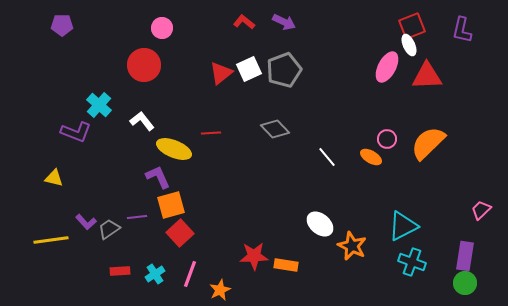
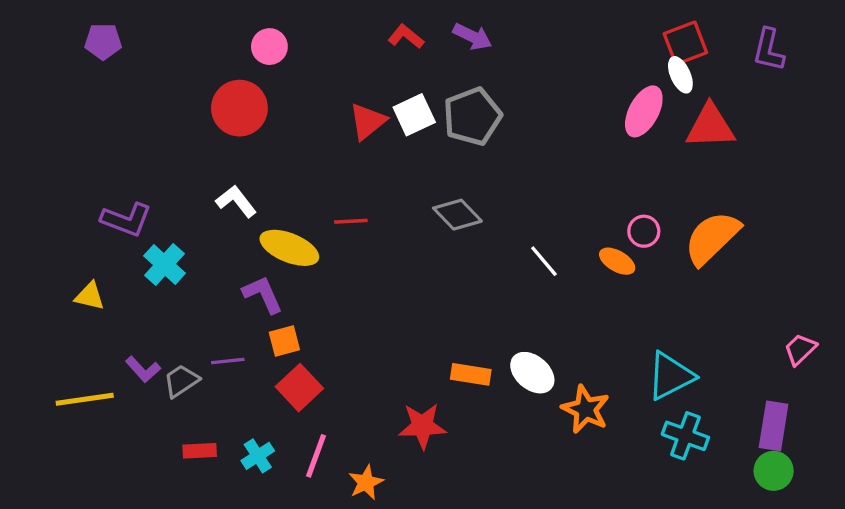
cyan cross: (99, 105) -> (165, 264), moved
orange square: (171, 205) -> (284, 341), size x0.7
orange rectangle: (286, 265) -> (471, 374), moved

